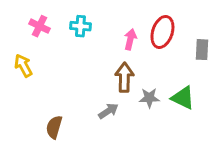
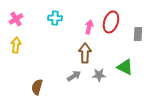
pink cross: (40, 26) -> (16, 19), moved, turned 32
yellow arrow: (23, 66) -> (16, 45), turned 35
gray star: (149, 98) -> (99, 75), moved

